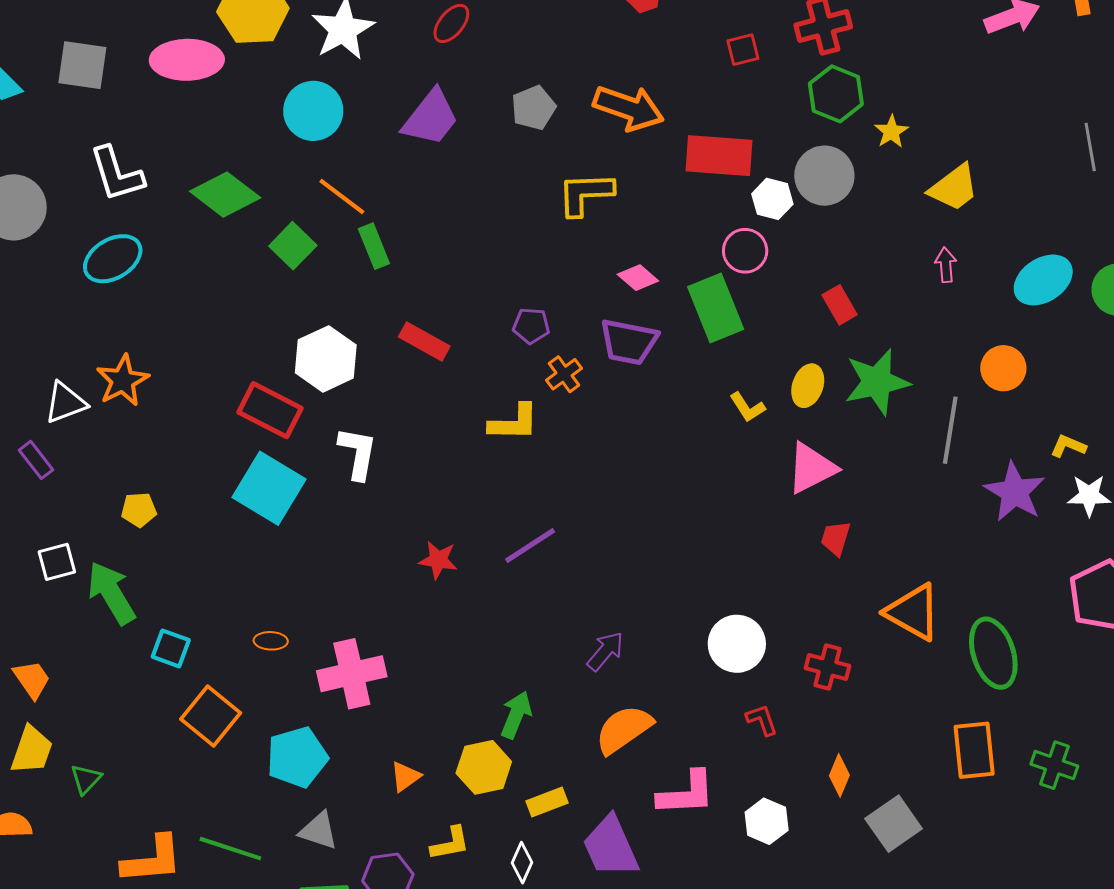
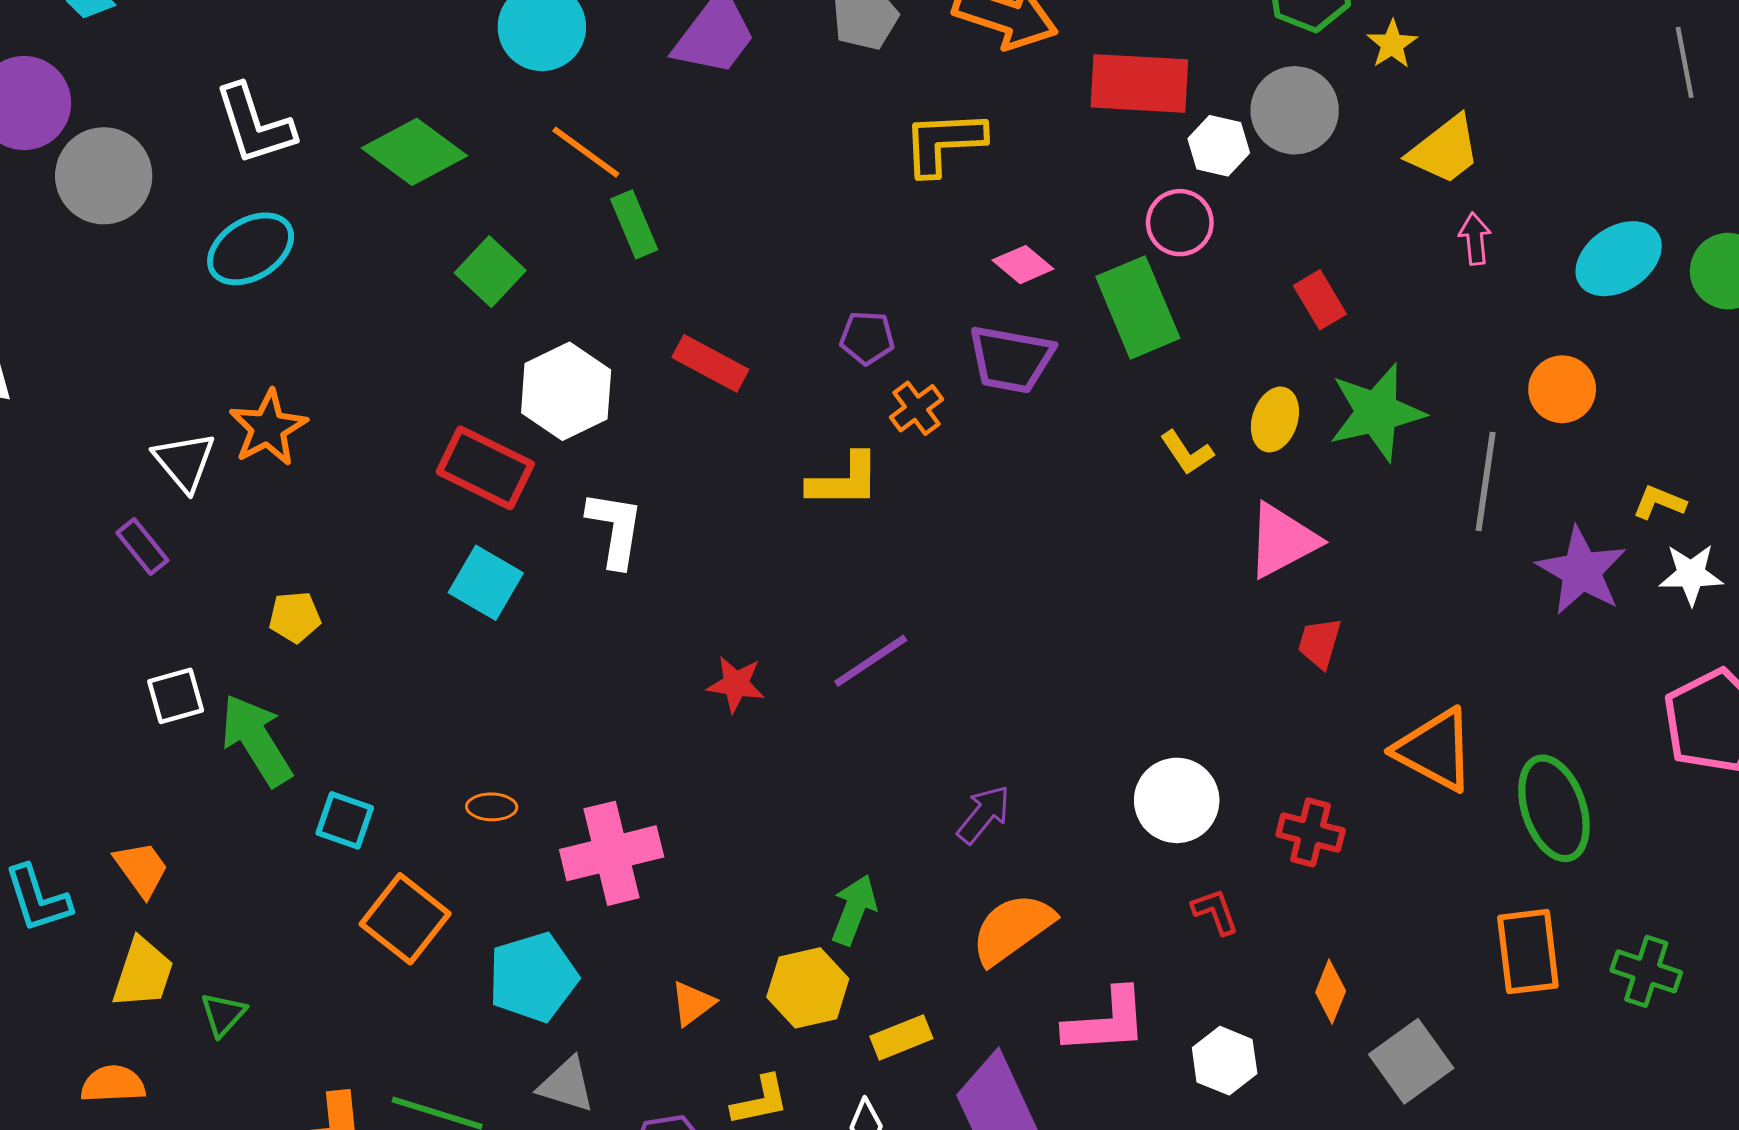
yellow trapezoid: (954, 188) -> (1445, 150), moved
green square: (293, 246) -> (490, 272), moved
white triangle: (65, 403) -> (184, 462), turned -48
cyan square: (269, 488) -> (486, 583), size x0.7

